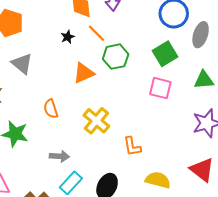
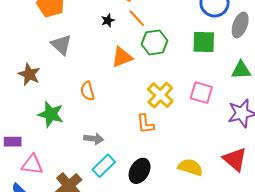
green square: (165, 54) -> (204, 42), turned 30
pink square: (160, 88) -> (201, 93), moved
yellow cross: (96, 121) -> (160, 95), moved
orange L-shape: (132, 147) -> (145, 124), moved

